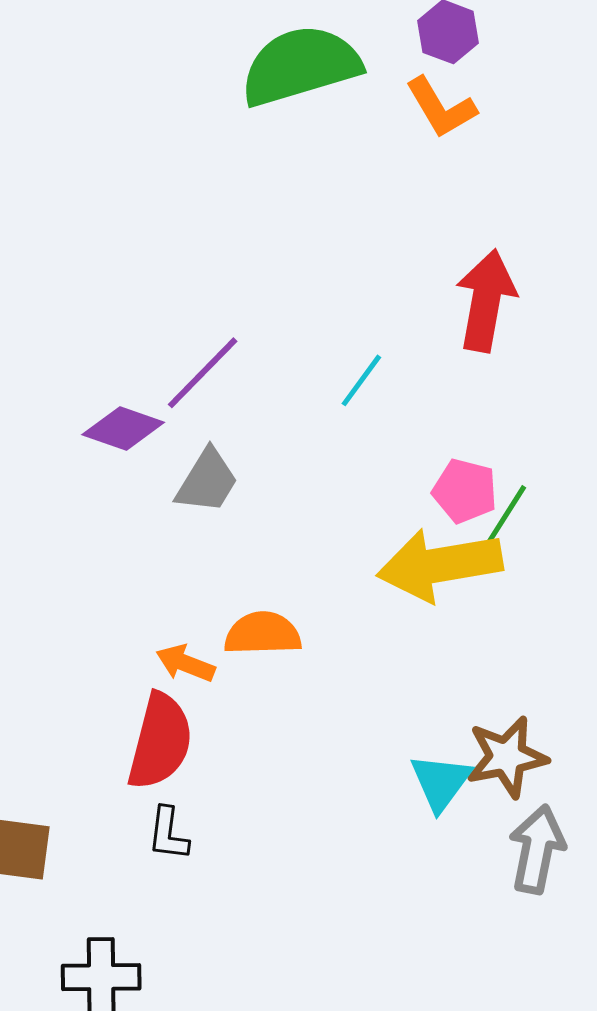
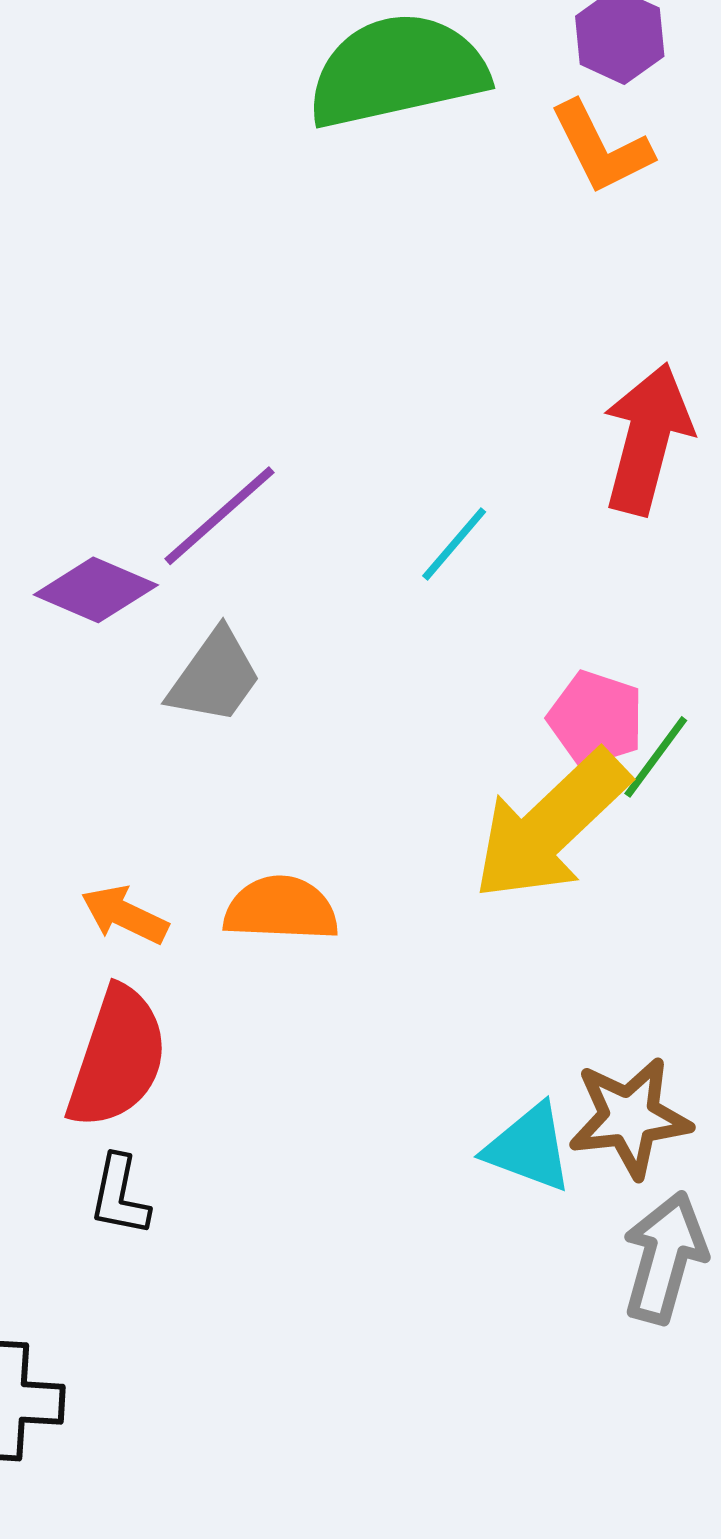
yellow arrow: (440, 565) -> (551, 826), turned -38
orange arrow: (185, 663) -> (125, 915), moved
cyan triangle: (441, 782) -> (529, 1148), turned -50

